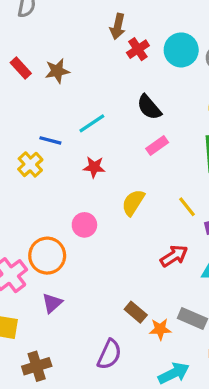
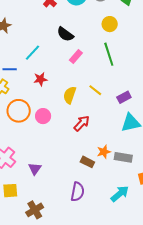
yellow line: (187, 207) -> (95, 90), moved
orange circle: (47, 256) -> (19, 111), moved
red arrow: (174, 256) -> (82, 123), moved
orange star: (160, 329) -> (104, 152), moved

